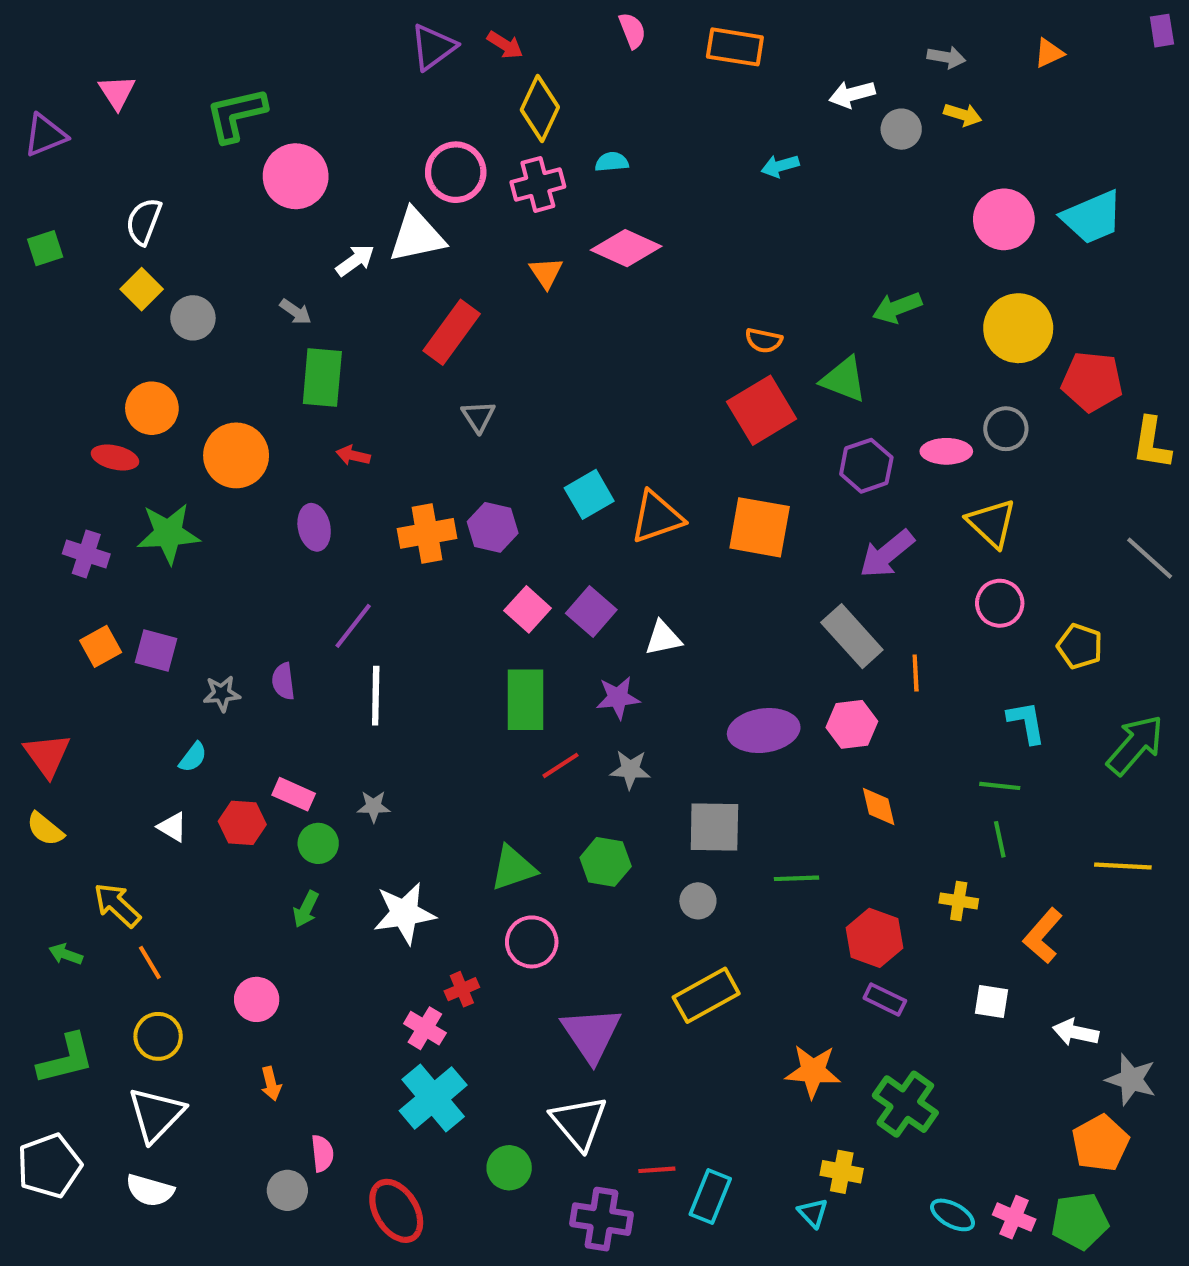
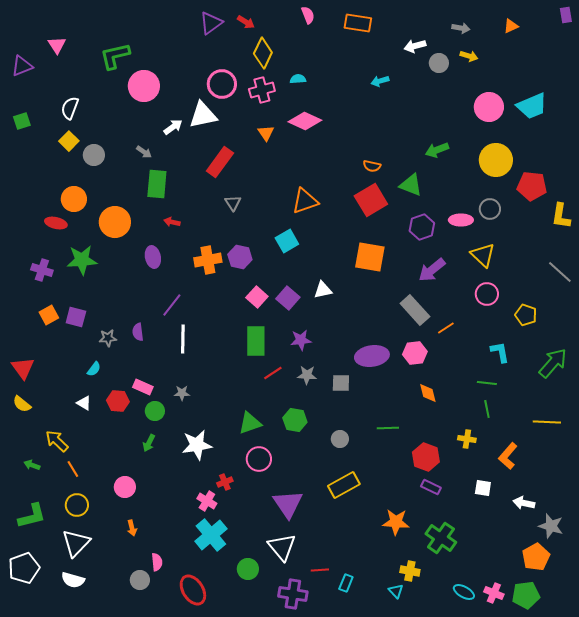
orange triangle: (657, 517) -> (305, 201), moved
white triangle: (663, 638) -> (323, 290), moved
orange line: (916, 673) -> (446, 328), turned 60
gray square: (714, 827) -> (341, 383), moved, size x0.7
cyan rectangle: (710, 1196) -> (346, 583), size x0.7

